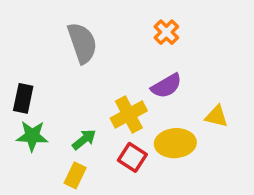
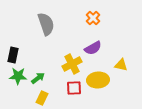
green arrow: (84, 140) -> (38, 78), moved
red square: (132, 157) -> (74, 88), turned -35

